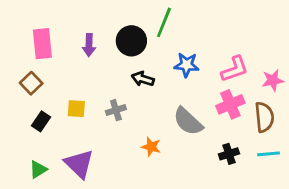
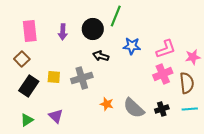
gray cross: (116, 110) -> (82, 78), size x1.5
black rectangle: (41, 121) -> (29, 86), size x1.5
gray semicircle: (188, 121) -> (134, 108), moved
purple triangle: (79, 164) -> (56, 116), size x0.7

